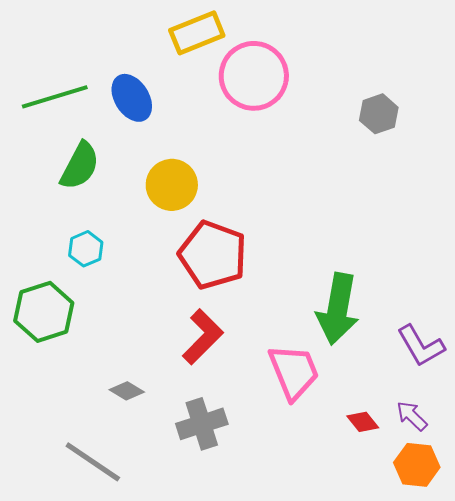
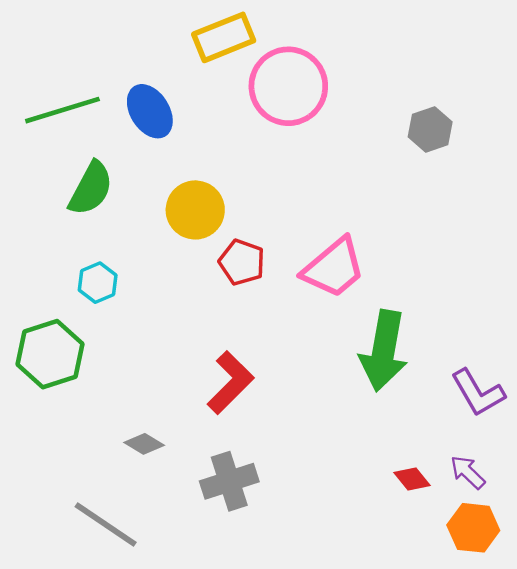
red pentagon: (213, 255) -> (242, 262), moved, size x0.6
pink trapezoid: (294, 372) -> (334, 268), moved, turned 72

